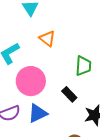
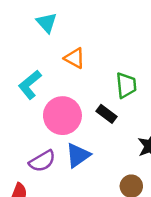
black rectangle: (69, 94) -> (106, 114), moved

